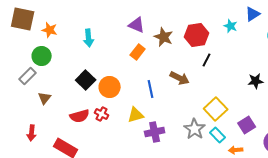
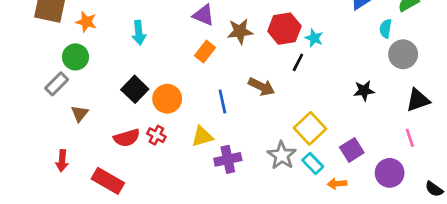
cyan star: (231, 26) -> (314, 38), moved
brown star: (164, 37) -> (240, 31), turned -30

